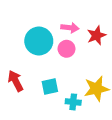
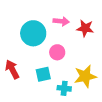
red star: (96, 35) -> (85, 28), turned 30
pink circle: (67, 49) -> (57, 52), moved

